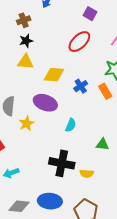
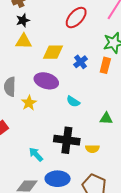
orange rectangle: (105, 91) -> (105, 65), turned 49
cyan semicircle: (71, 125) -> (73, 101), turned 104
cyan arrow: (11, 173) -> (36, 154), moved, turned 70

